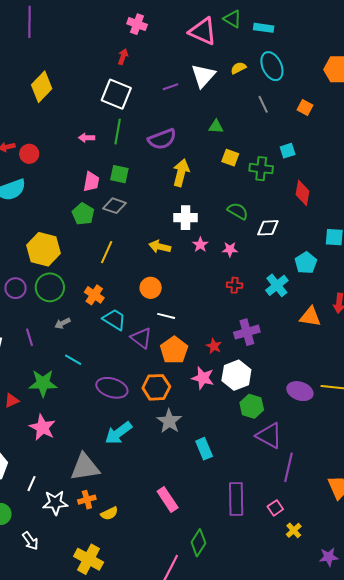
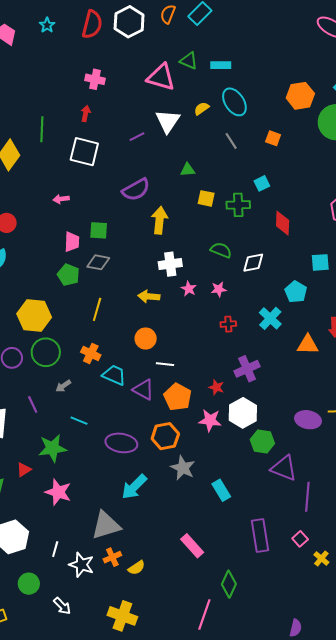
green line: (118, 132) -> (42, 129), moved
white star: (55, 503) -> (81, 565), turned 30

